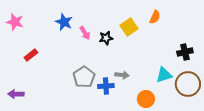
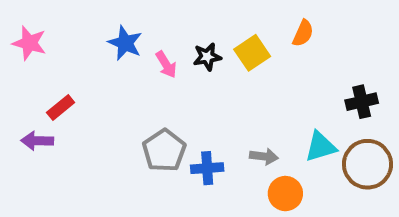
black star: (106, 38) -> (207, 57), moved
gray arrow: (122, 75) -> (264, 156), moved
purple arrow: (16, 94) -> (37, 141), moved

